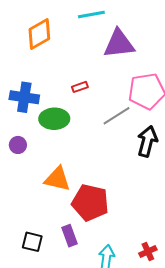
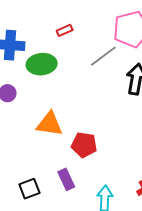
red pentagon: (90, 203) -> (84, 145), size x0.7
black square: (32, 242) -> (29, 189), turned -30

